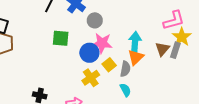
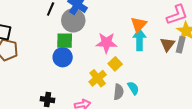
gray circle: (95, 20) -> (73, 20), moved, size x1.5
blue circle: (89, 53) -> (63, 57), moved
orange triangle: (136, 57) -> (139, 25), moved
gray semicircle: (125, 69) -> (119, 92), moved

